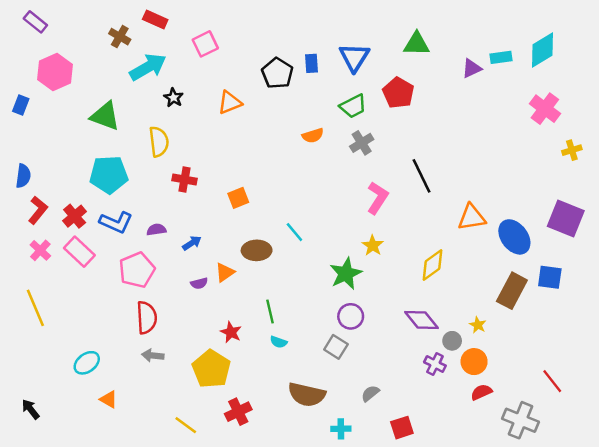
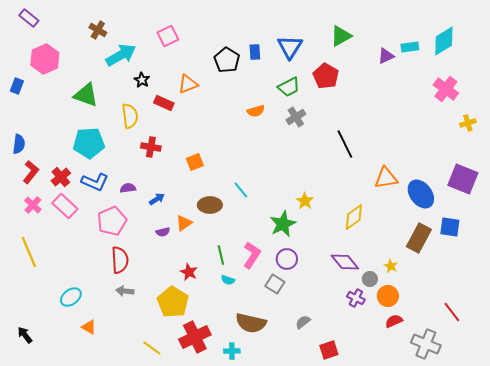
red rectangle: (155, 19) -> (164, 103), moved
green triangle: (417, 44) -> (341, 36), turned -30
pink L-shape: (378, 198) -> (252, 255), moved
red cross: (238, 412) -> (195, 337), size x1.4
cyan cross: (341, 429) -> (232, 351), moved

